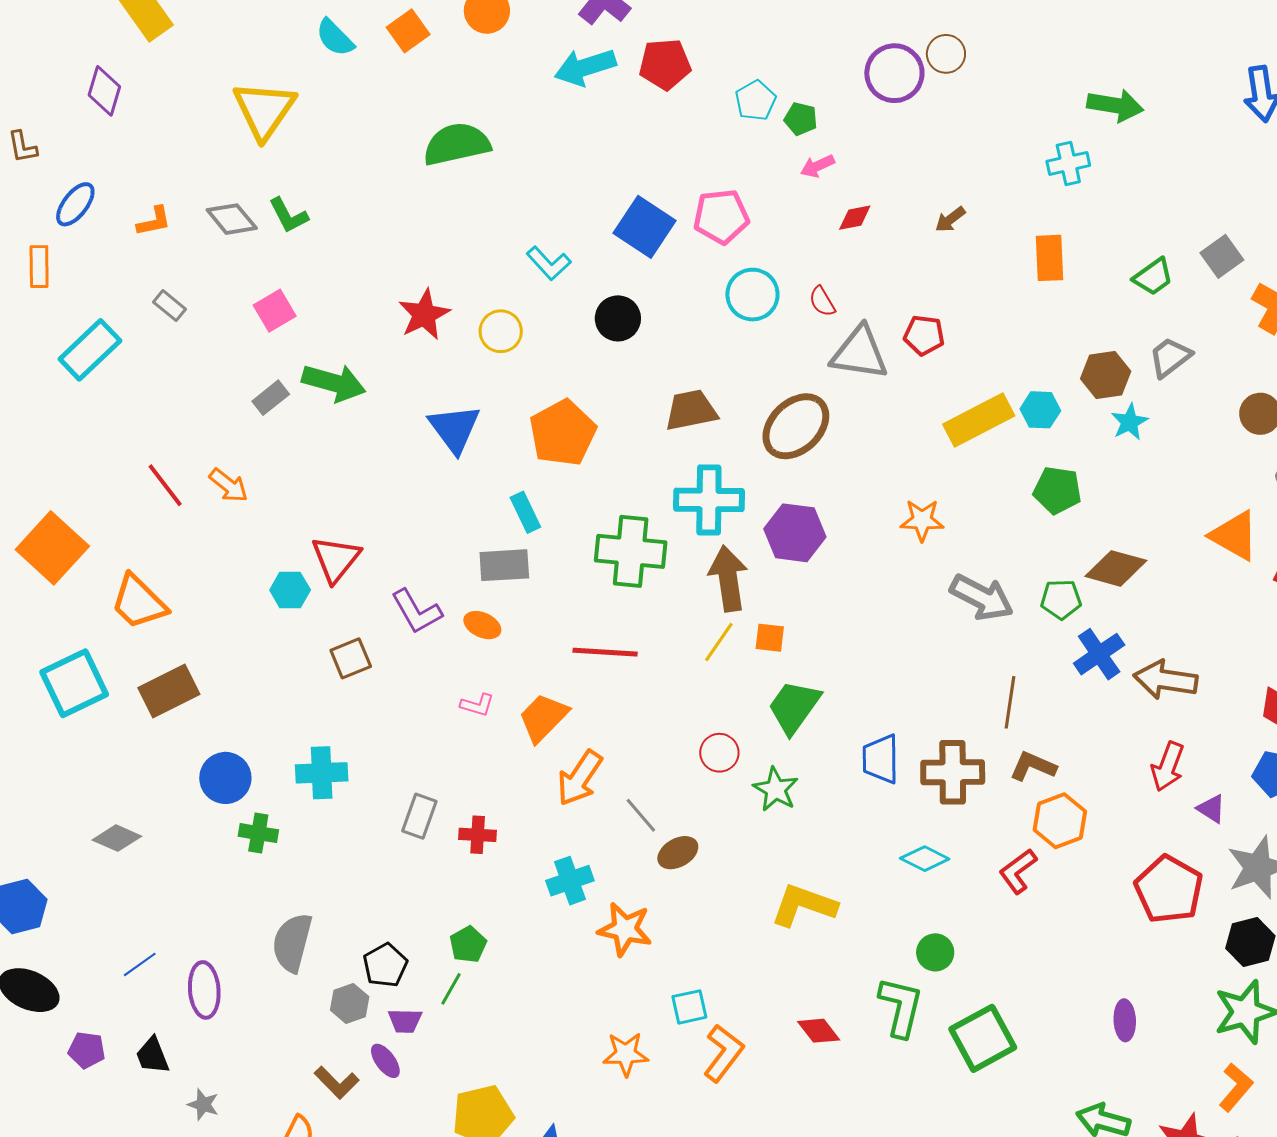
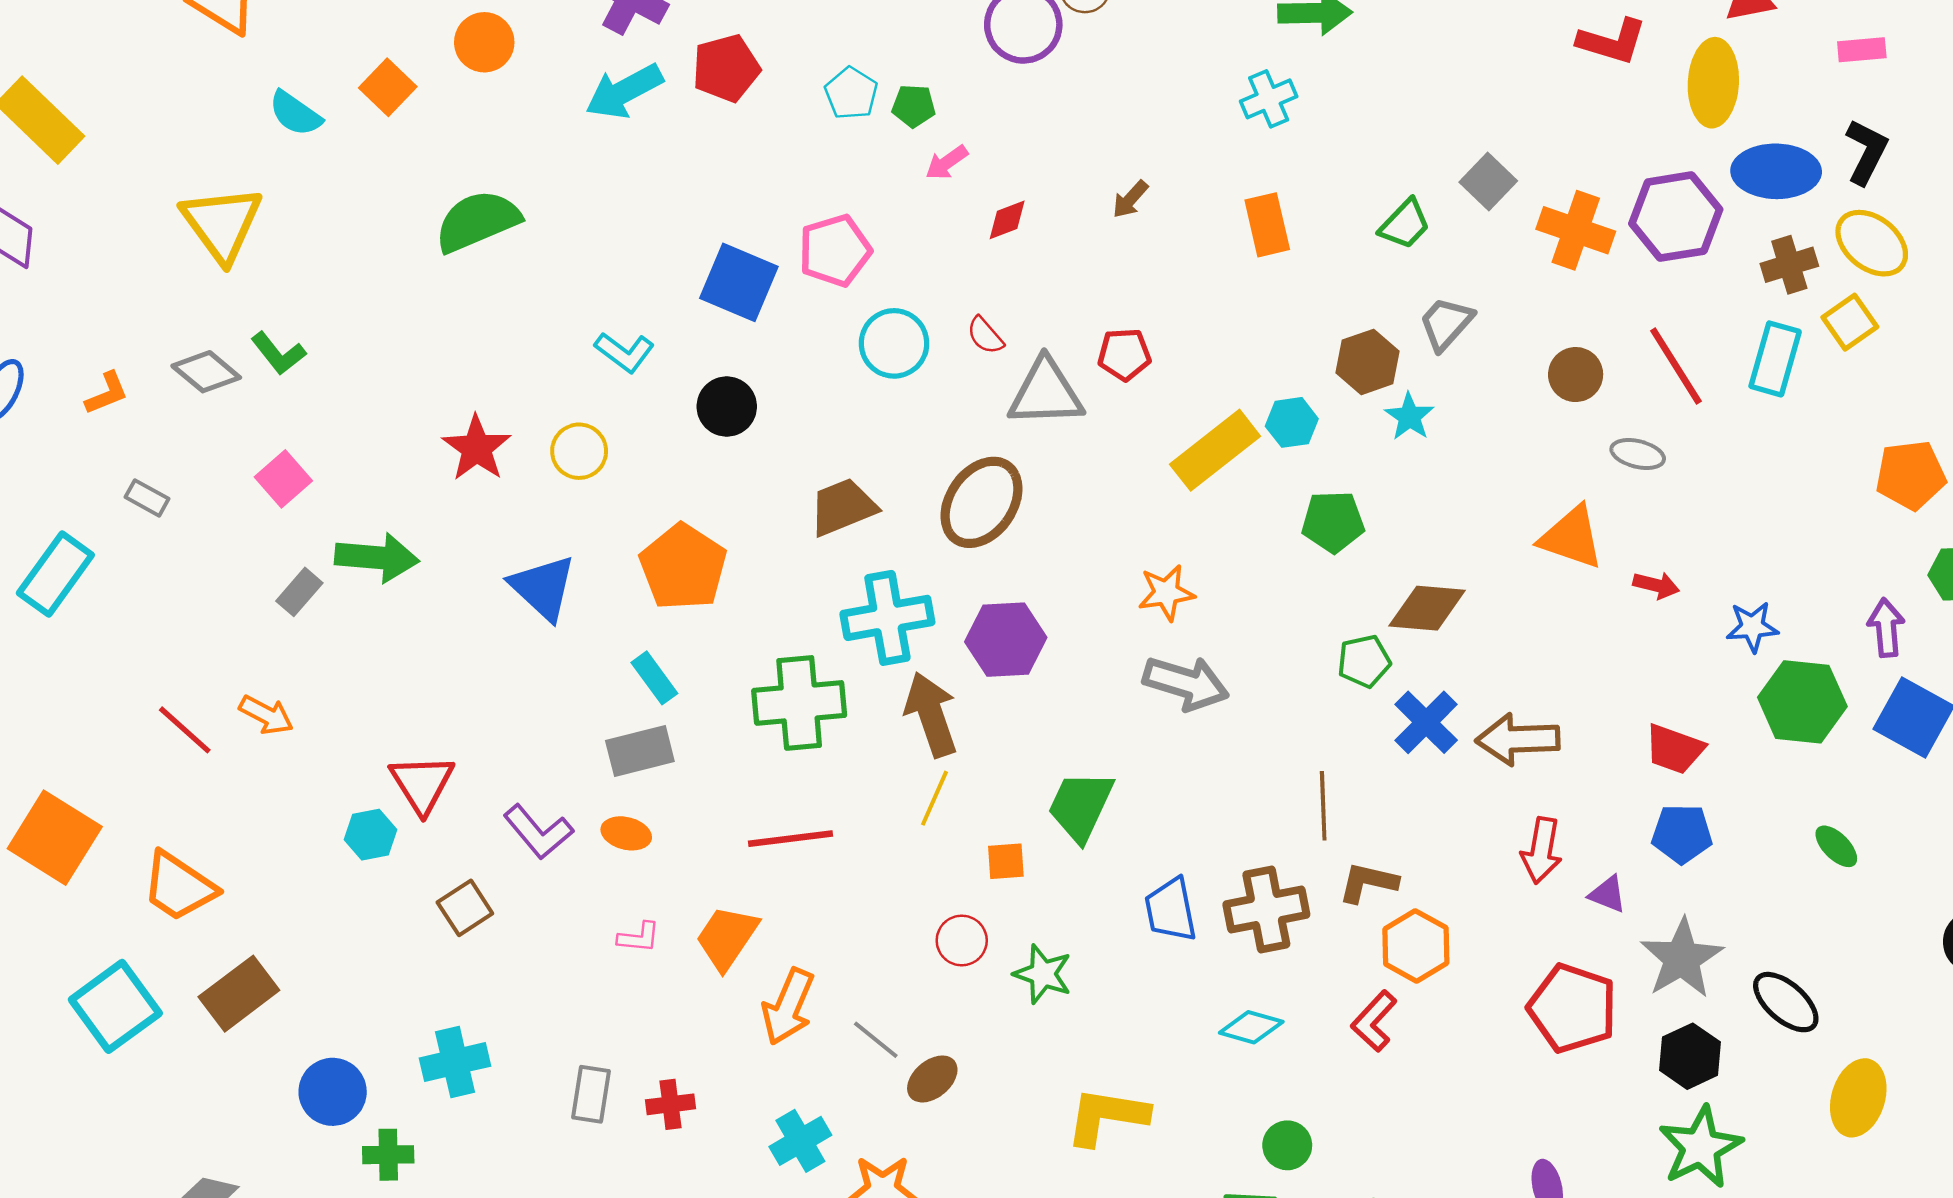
gray arrow: (982, 597) -> (1186, 683), moved
orange square: (770, 638) -> (1006, 861), moved
green trapezoid: (794, 707) -> (1081, 806), moved

